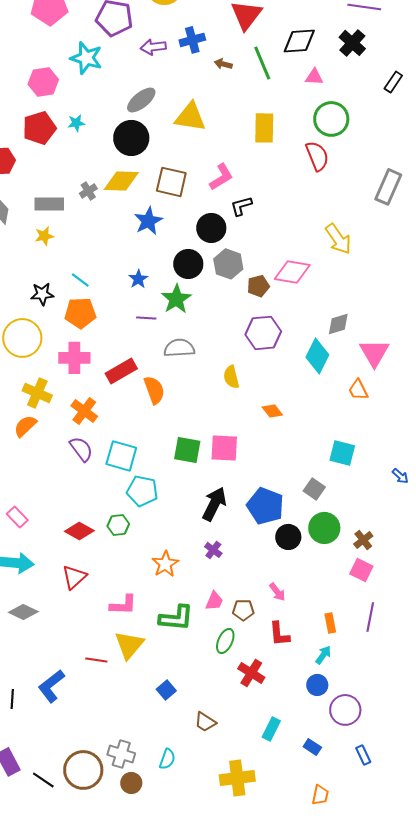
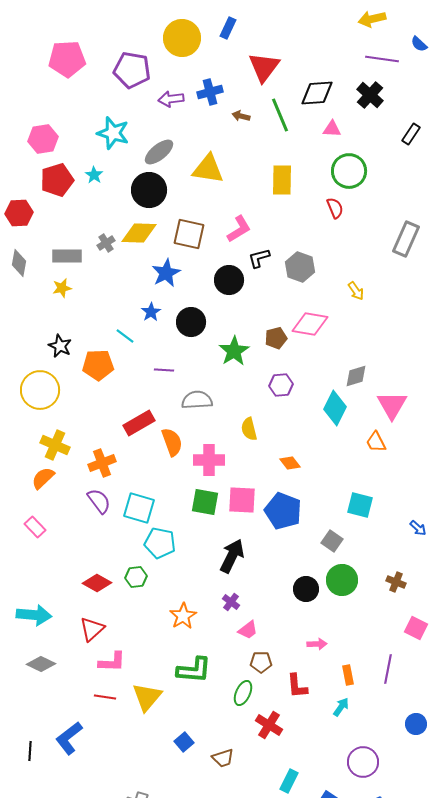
cyan star: (86, 58) -> (113, 133), moved
pink hexagon: (43, 82) -> (43, 139), moved
cyan star: (76, 123) -> (94, 175), turned -30
red semicircle: (317, 156) -> (335, 208), size x0.7
yellow arrow: (338, 239) -> (356, 291), size x0.6
black circle: (188, 264) -> (191, 322), moved
gray hexagon: (228, 264) -> (300, 267), moved
blue star: (138, 279) -> (151, 312), moved
cyan line: (80, 280) -> (125, 336), moved
black star: (42, 294) -> (60, 346), turned 30
green star: (176, 299) -> (234, 351), moved
purple hexagon: (263, 333) -> (281, 385), size x0.7
pink cross: (74, 358) -> (209, 460), moved
orange cross: (84, 411) -> (102, 463), turned 32
blue pentagon: (265, 506) -> (283, 511), moved
pink rectangle: (17, 517) -> (35, 527), moved
brown cross: (363, 540) -> (396, 582), moved, turned -30
pink square: (361, 570) -> (416, 628), moved
pink arrow: (277, 592) -> (317, 644), moved, turned -54
pink trapezoid: (214, 601) -> (248, 630), moved, turned 30
pink L-shape: (123, 605) -> (112, 662), moved
red line: (96, 660) -> (105, 697), moved
blue circle: (317, 685) -> (416, 724), moved
brown trapezoid: (205, 722) -> (223, 758), moved, turned -50

